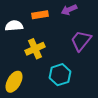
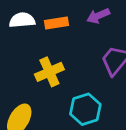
white semicircle: (14, 26) -> (22, 20), moved

